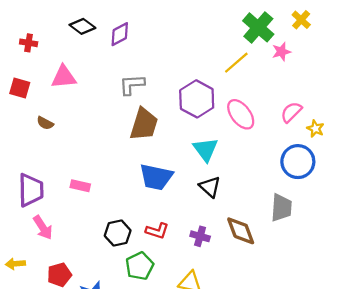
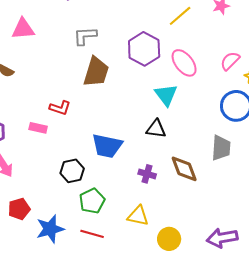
cyan triangle: (206, 149) -> (166, 95), moved
blue trapezoid: (156, 177) -> (107, 146), moved
black triangle: (210, 187) -> (156, 129), turned -35
red L-shape: (157, 231) -> (60, 108), moved

